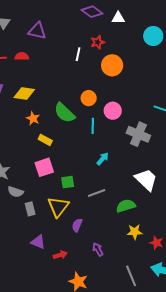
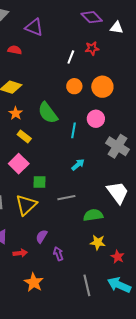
orange circle: (112, 65) -> (102, 87), moved
orange circle: (89, 98) -> (74, 86), moved
pink square: (44, 167) -> (19, 164), turned -36
purple semicircle: (77, 225) -> (42, 236), moved

